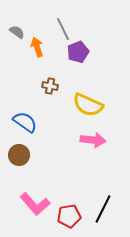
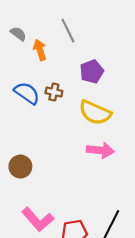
purple pentagon: (78, 52) -> (92, 71), moved
blue semicircle: (25, 122) -> (27, 93), moved

